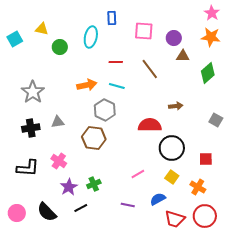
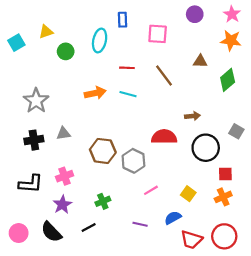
yellow triangle: (42, 29) -> (46, 32), turned -32
purple circle: (174, 38) -> (195, 14), moved
gray hexagon: (105, 110) -> (133, 161), moved
black circle: (172, 148) -> (206, 148), moved
pink cross: (59, 161) -> (65, 176), turned 35
purple star: (69, 187) -> (62, 205), moved
orange cross: (198, 187) -> (223, 197), moved, turned 35

